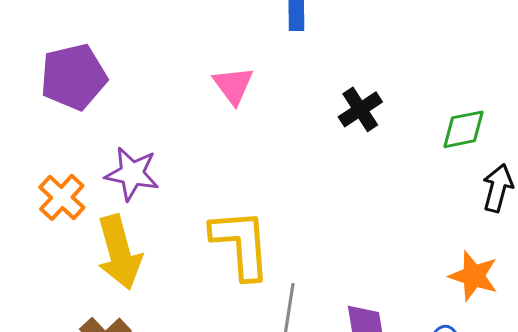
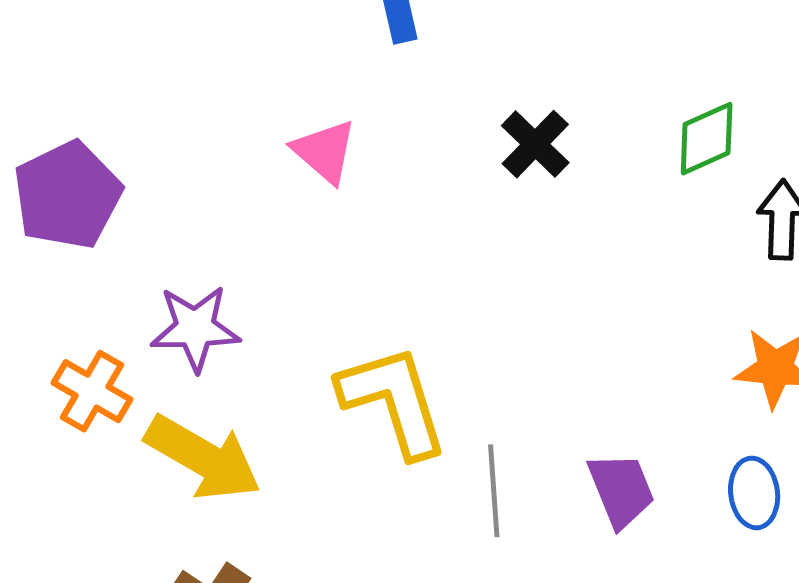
yellow arrow: (119, 252) -> (203, 458), turned -32

